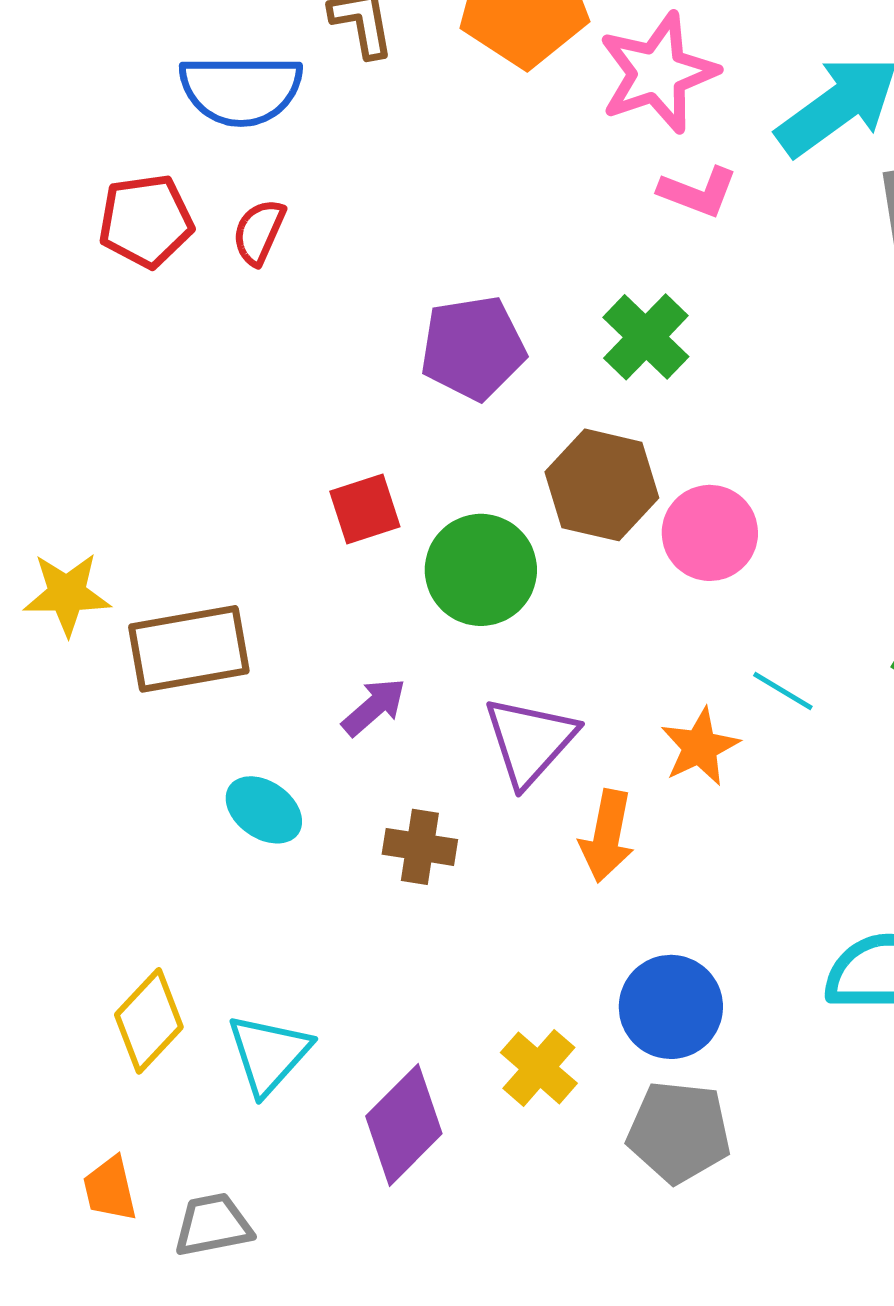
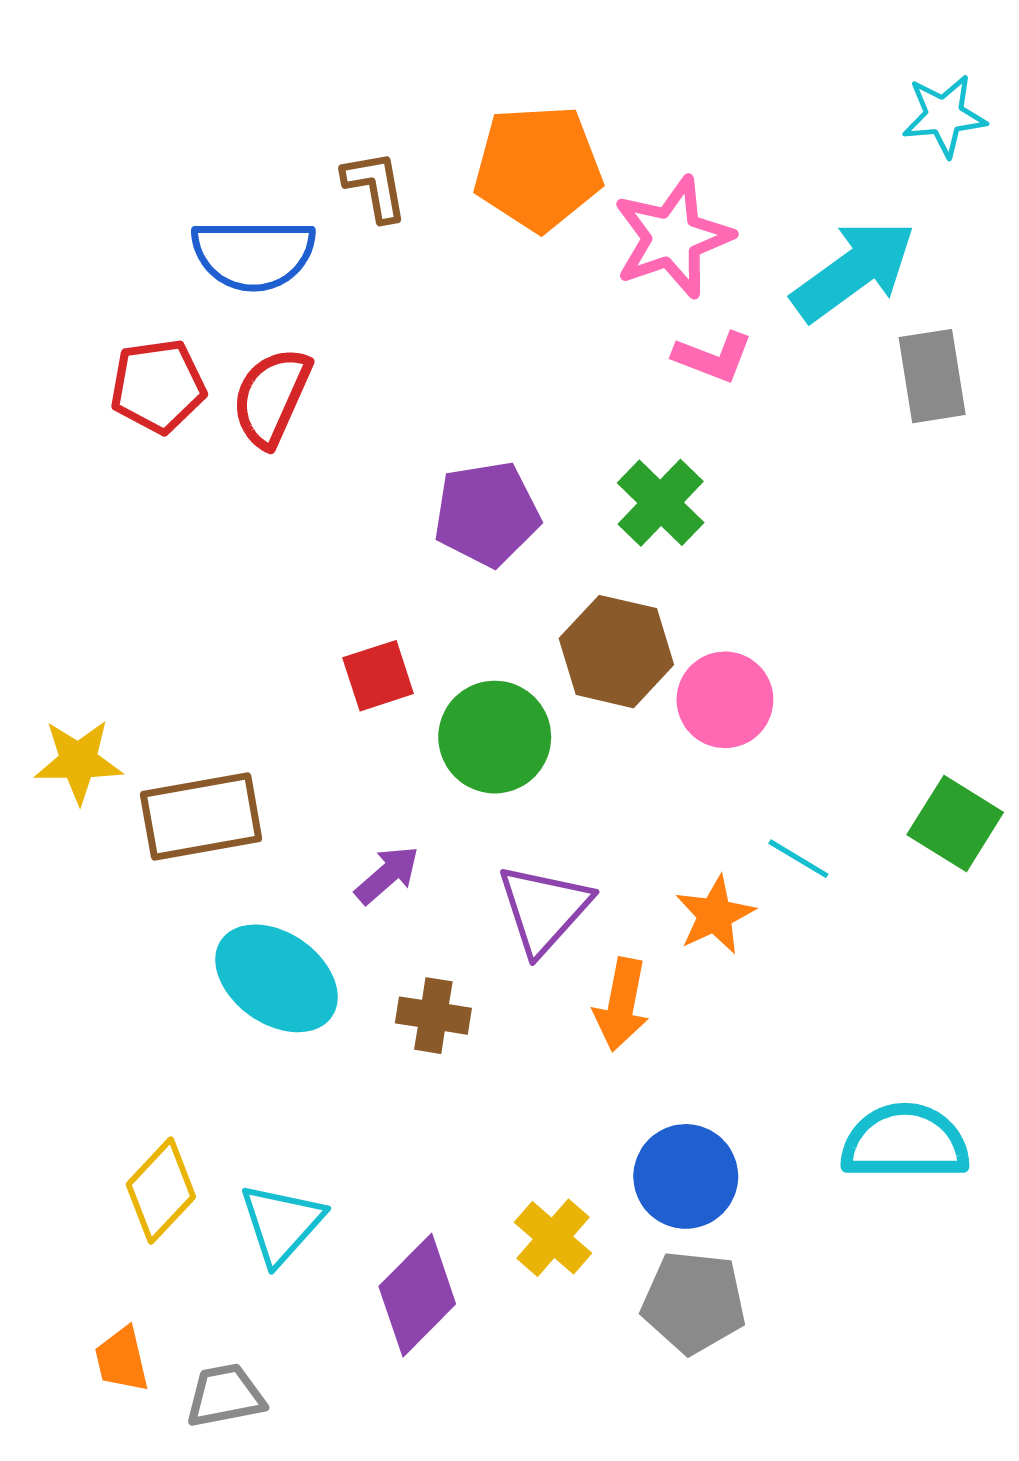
red semicircle: (259, 232) -> (271, 397), size x1.5
cyan ellipse: (264, 810) -> (277, 978), size x1.6

